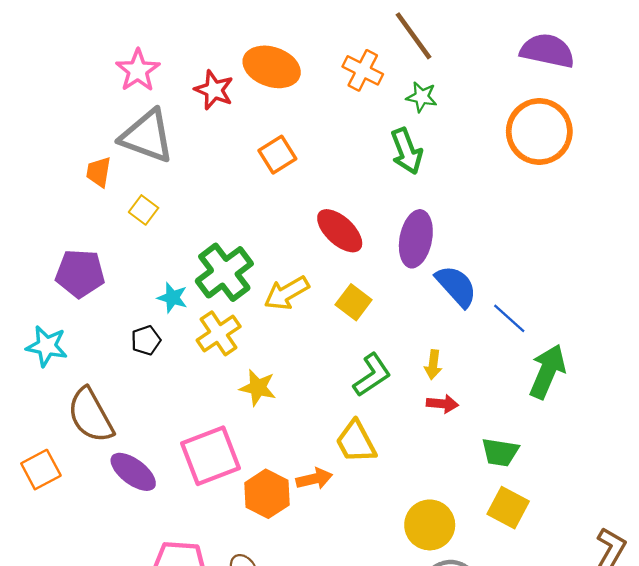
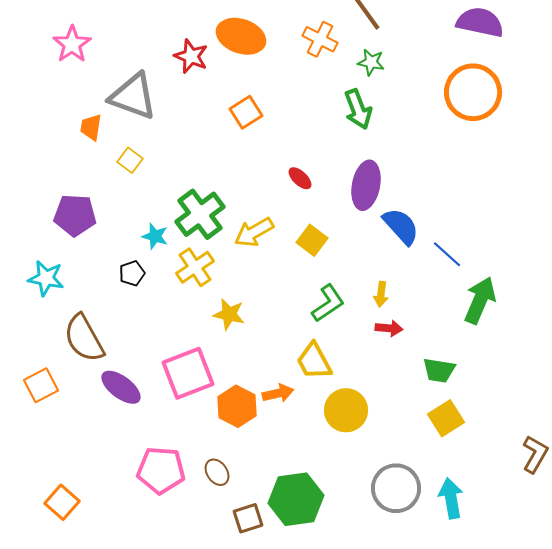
pink star: (138, 70) -> (72, 44), moved
red ellipse: (340, 231) -> (300, 178), size x0.6
yellow square: (508, 508) -> (446, 418), turned 30
yellow circle: (430, 525) -> (346, 410), moved

